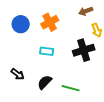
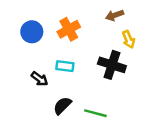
black cross: (84, 50) -> (112, 65), turned 35
black arrow: (18, 74) -> (39, 79), moved

